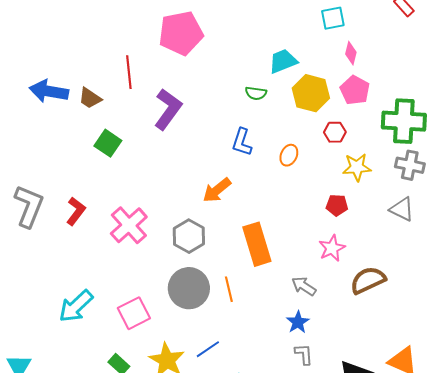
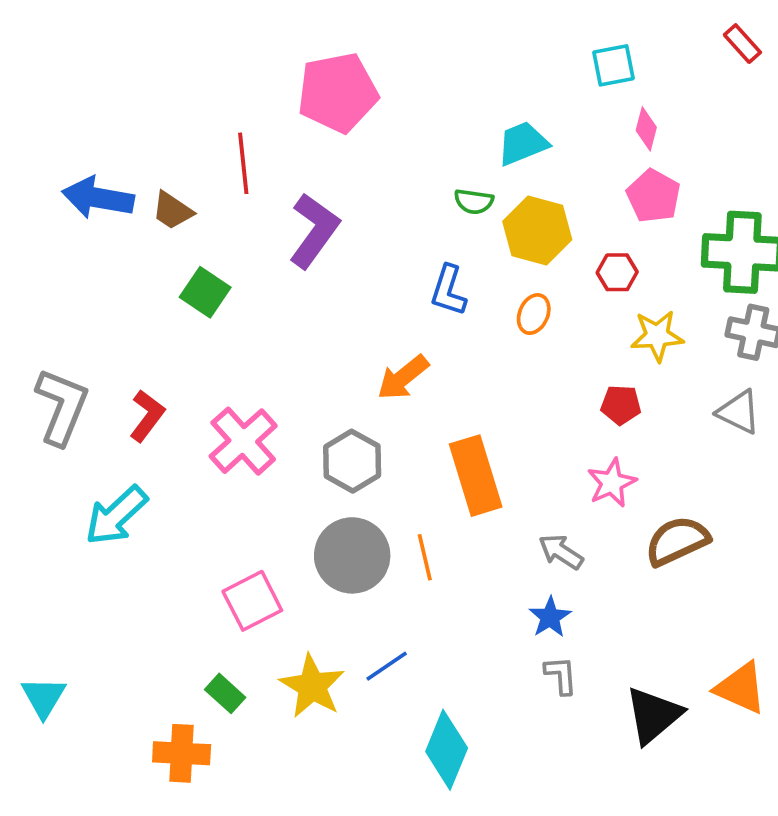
yellow hexagon: (311, 93) -> (537, 231), moved
cyan arrow: (76, 306) -> (116, 516), moved

